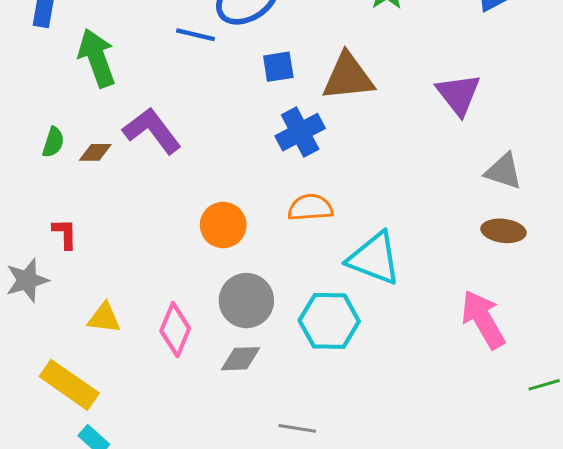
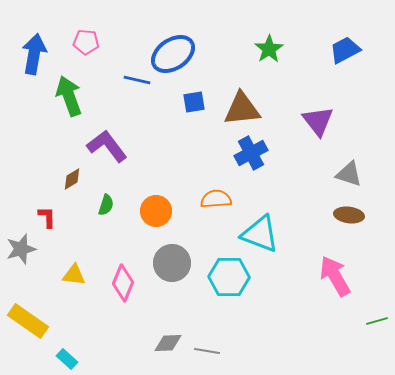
blue cross: (300, 132) -> (251, 153), moved
green semicircle: (53, 142) -> (106, 205), moved
brown diamond: (95, 152) -> (72, 179), moved, turned -30
gray diamond: (241, 359) -> (168, 343), moved
yellow rectangle: (69, 385) -> (28, 321), moved

